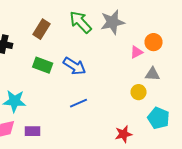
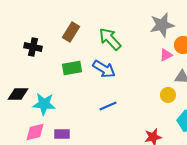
green arrow: (81, 22) -> (110, 39), moved
gray star: (113, 22) -> (162, 25), moved
green rectangle: (43, 65) -> (72, 68), turned -30

